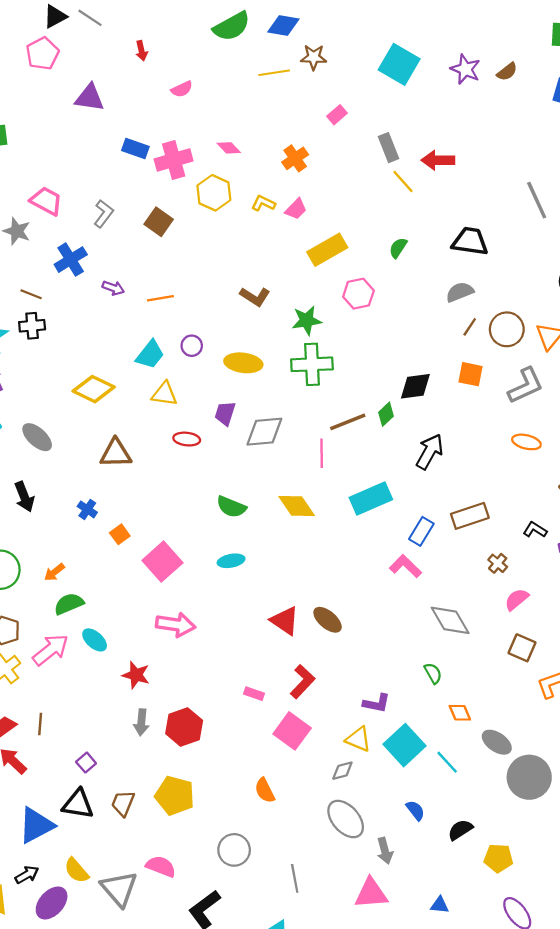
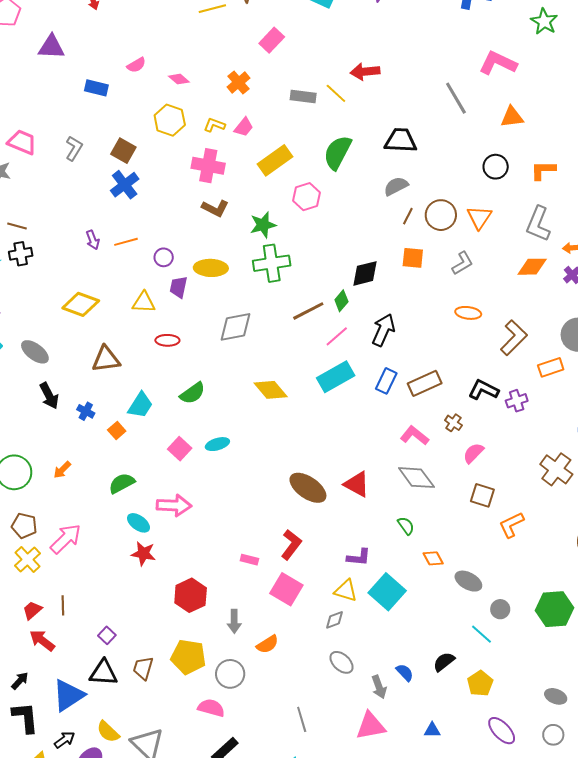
pink semicircle: (182, 89) -> (136, 65), moved
pink rectangle: (337, 115) -> (272, 40), size x1.4
gray rectangle: (388, 148) -> (303, 96), moved, turned -55
pink cross: (174, 160) -> (208, 166), moved, turned 32
green semicircle: (398, 248) -> (338, 152), size x1.8
blue cross: (71, 260) -> (125, 185), moved
purple arrow: (113, 288) -> (93, 240), moved, turned 54
orange line: (160, 298) -> (126, 242), moved
cyan trapezoid: (150, 354) -> (140, 405), moved
gray L-shape: (526, 386) -> (462, 263), size x0.7
purple trapezoid: (225, 413) -> (178, 287), moved
pink line: (322, 453) -> (337, 336), moved, turned 55
black arrow: (24, 497) -> (49, 396), moved
green semicircle: (231, 507) -> (193, 393), moved, turned -52
black L-shape: (535, 530) -> (484, 390), size x1.4
blue rectangle: (421, 531) -> (386, 381), moved
pink square: (162, 562) -> (180, 449), moved, size x0.7
pink L-shape: (405, 566) -> (414, 436), moved
green semicircle: (69, 604) -> (122, 483), moved
brown ellipse: (328, 620) -> (308, 488), size x1.4
red triangle: (285, 621) -> (357, 484), moved
cyan ellipse: (95, 640) -> (138, 523), moved
gray arrow: (141, 722) -> (234, 621), moved
cyan line: (447, 762) -> (481, 634), moved
gray circle: (529, 777) -> (500, 609), size x0.5
orange semicircle: (265, 790) -> (267, 644), turned -90
blue semicircle: (415, 810) -> (405, 672), moved
gray ellipse: (346, 819) -> (342, 662), size x0.7
gray circle: (234, 850) -> (230, 674), moved
yellow pentagon: (498, 858) -> (480, 683), turned -30
pink semicircle: (161, 866) -> (211, 708), moved

